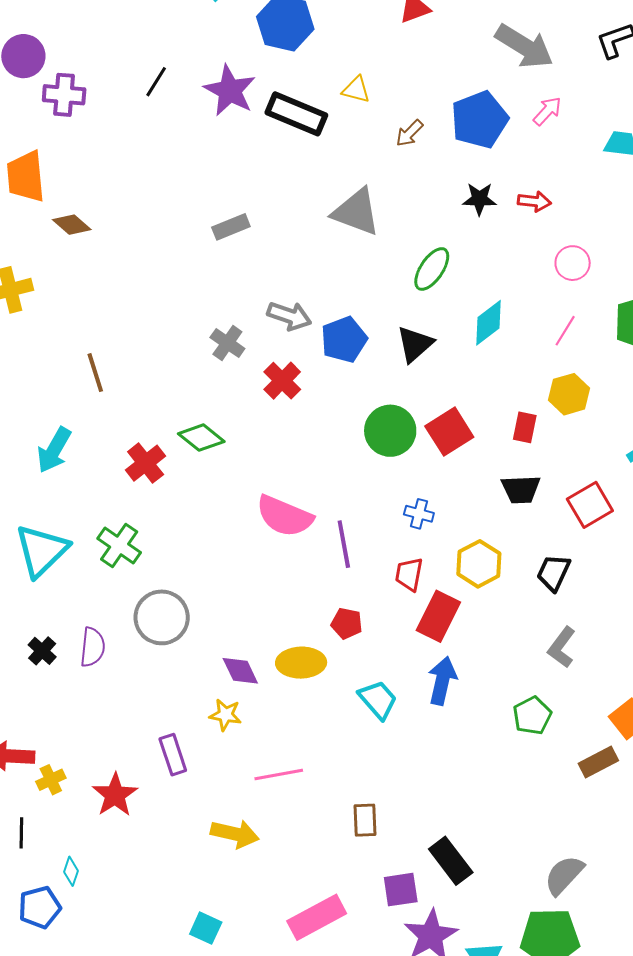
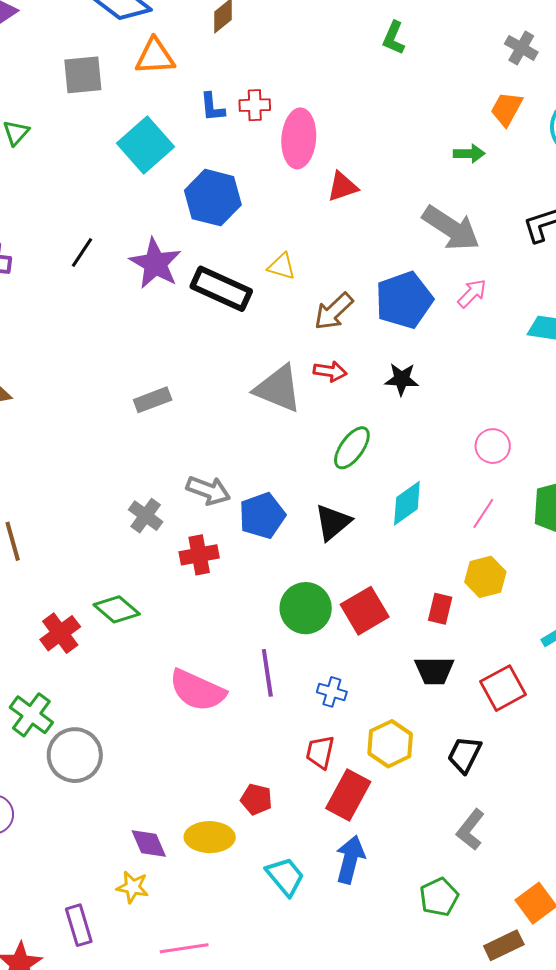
brown arrow: (409, 133) -> (334, 311), size x1.4
red arrow: (534, 201) -> (330, 371), moved
red cross: (282, 381) -> (199, 555), turned 33
purple line: (344, 544) -> (267, 673), moved
gray circle: (162, 617) -> (75, 755), moved

